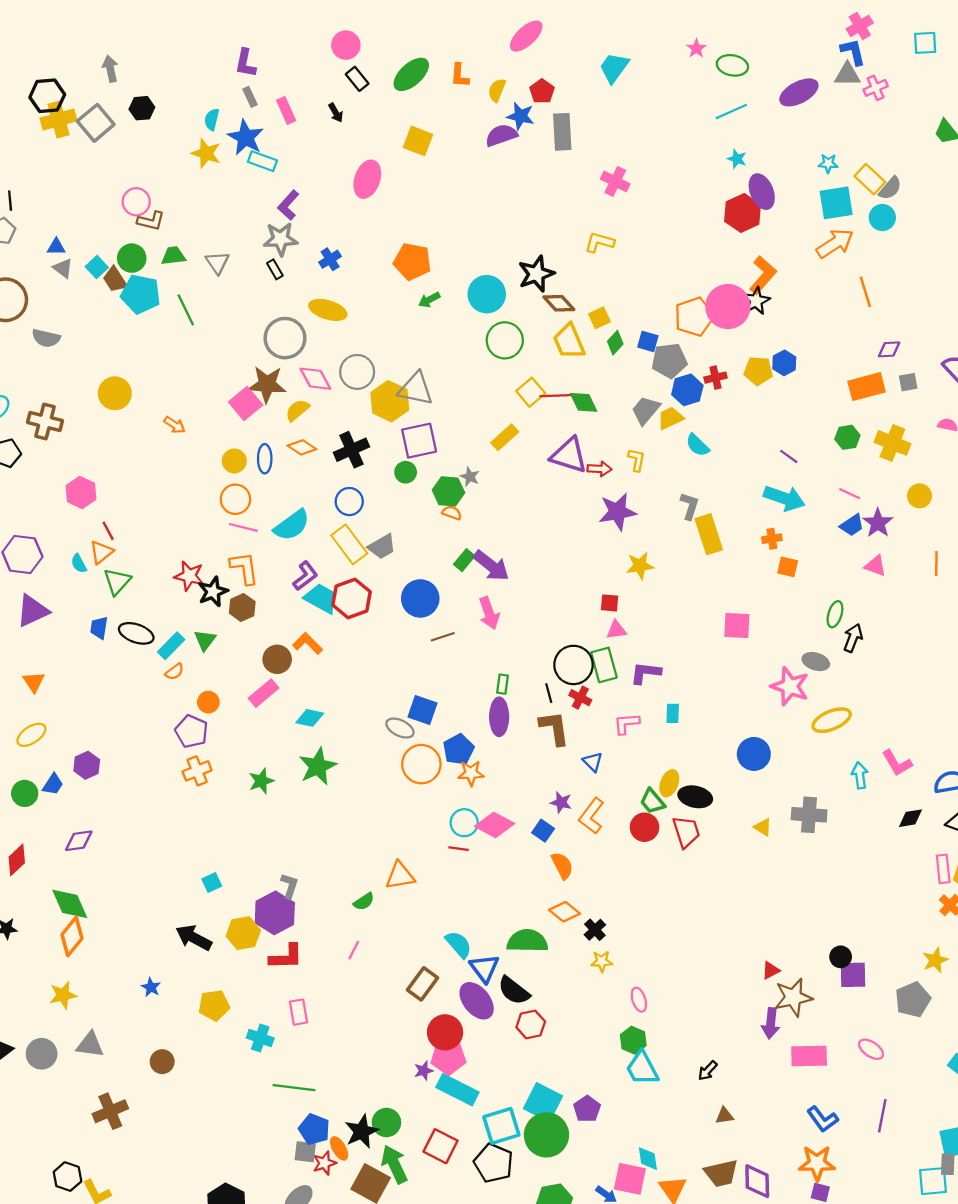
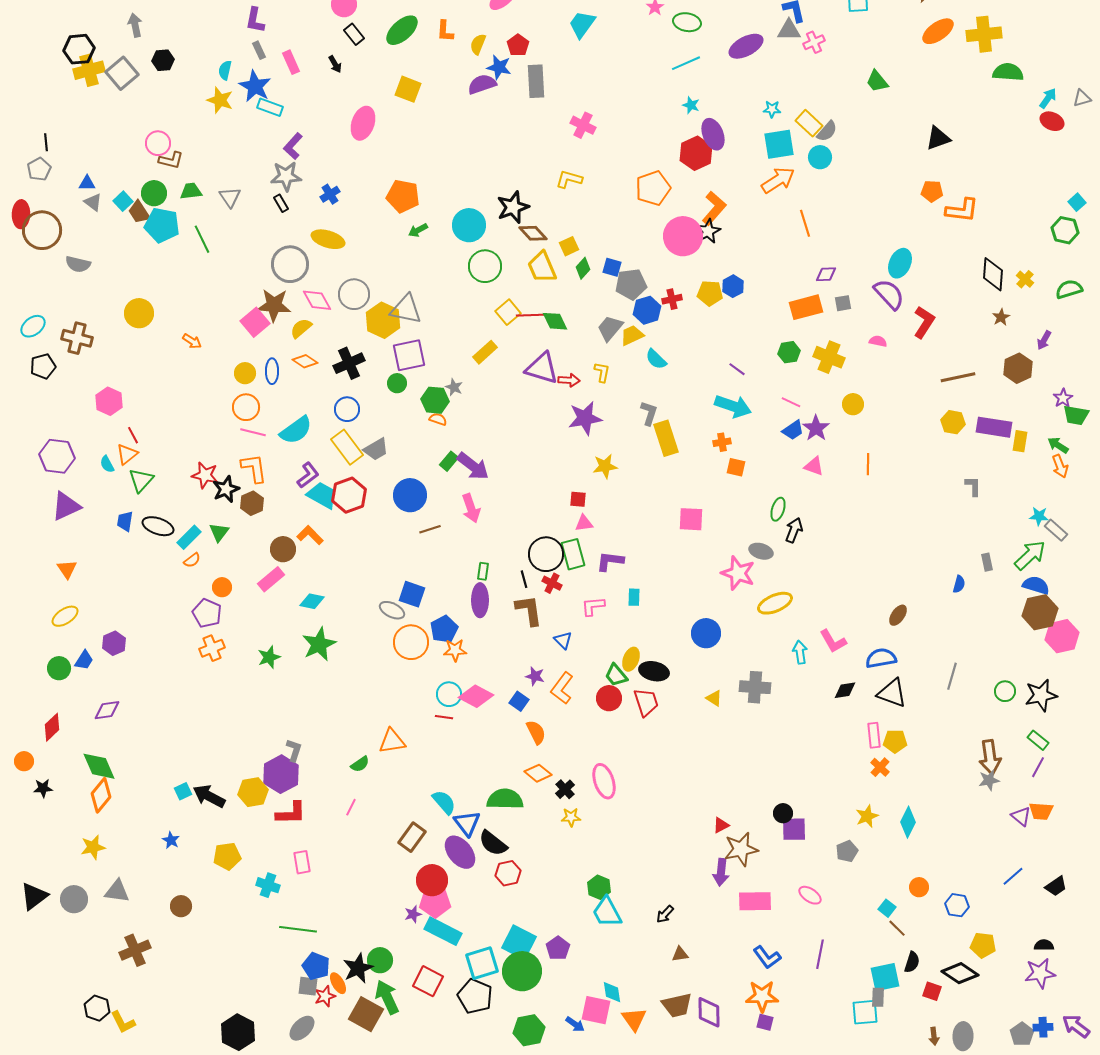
orange pentagon: (694, 317) -> (653, 188), moved
cyan square: (212, 882) -> (183, 791), moved
pink ellipse: (639, 1000) -> (604, 781), moved, size x1.6
gray pentagon: (913, 1000) -> (847, 851), size x0.7

